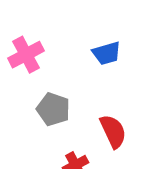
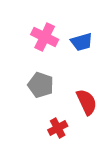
pink cross: (26, 55) -> (45, 37), moved, turned -36

